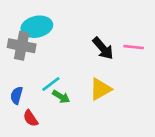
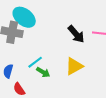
cyan ellipse: (37, 27) -> (24, 17), turned 50

